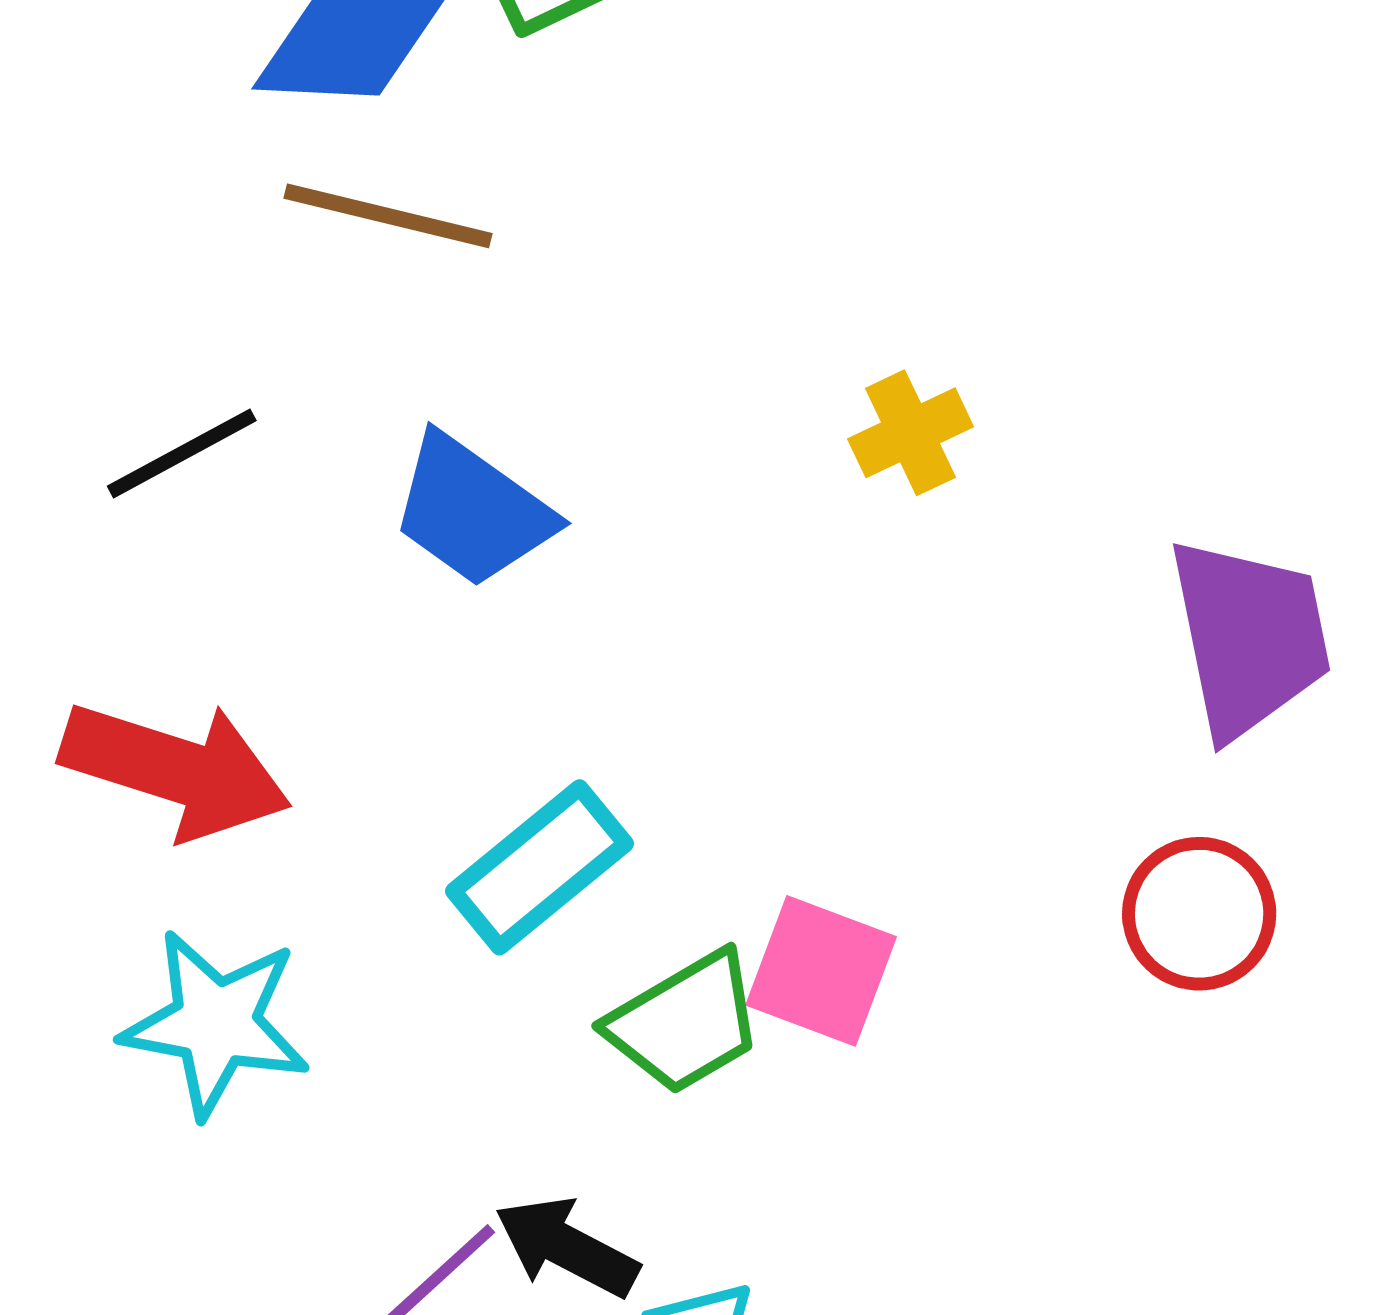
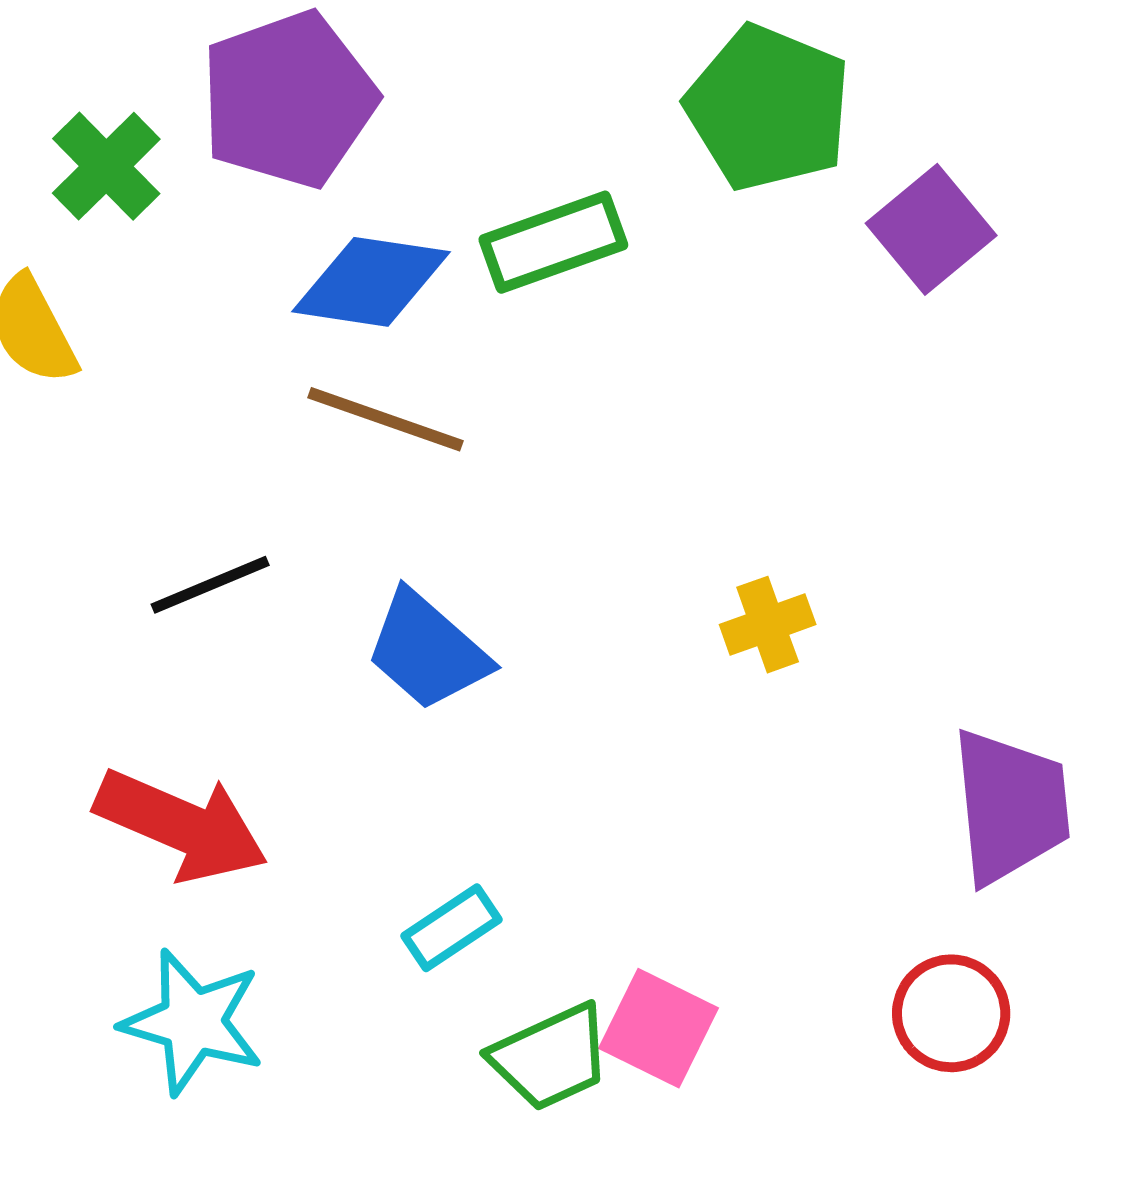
cyan rectangle: (540, 867) -> (452, 928), size x0.7

